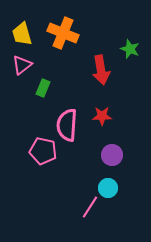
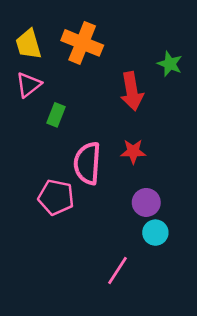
cyan circle: (108, 188) -> (155, 233), moved

